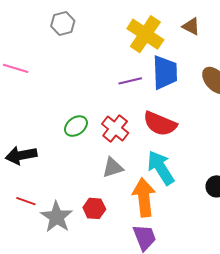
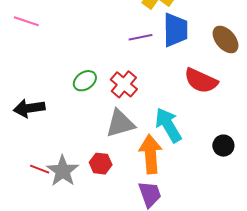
red semicircle: (160, 124) -> (201, 81), moved
gray triangle: (113, 168) -> (120, 123), size x1.4
red line: (26, 201) -> (40, 169), moved

